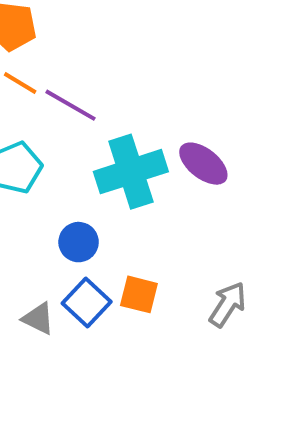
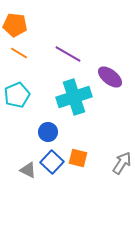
purple line: (70, 105) -> (68, 54), moved
purple ellipse: (203, 164) -> (110, 77), moved

